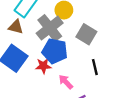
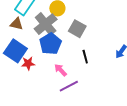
blue pentagon: (55, 51) -> (50, 44), turned 30
red star: (43, 66) -> (28, 63), moved

